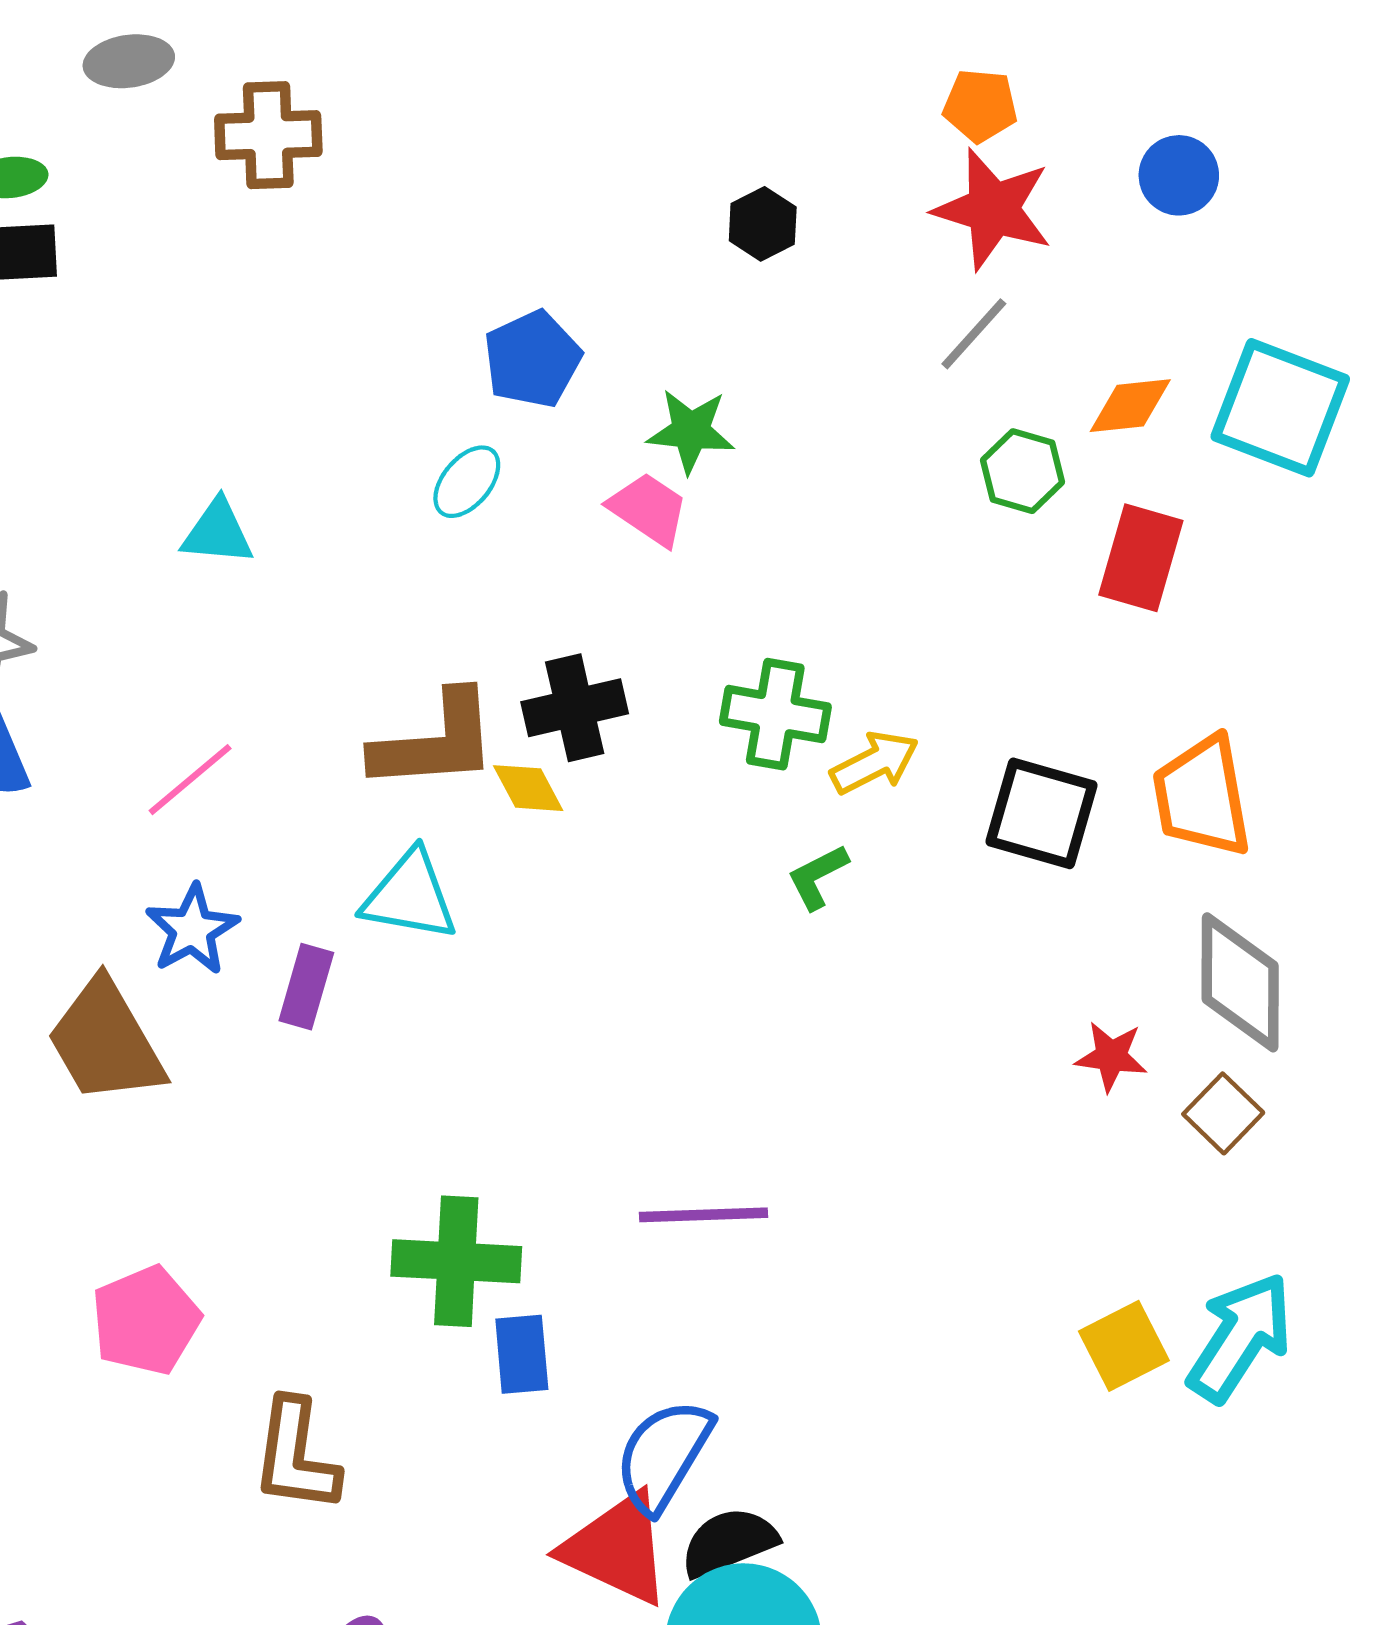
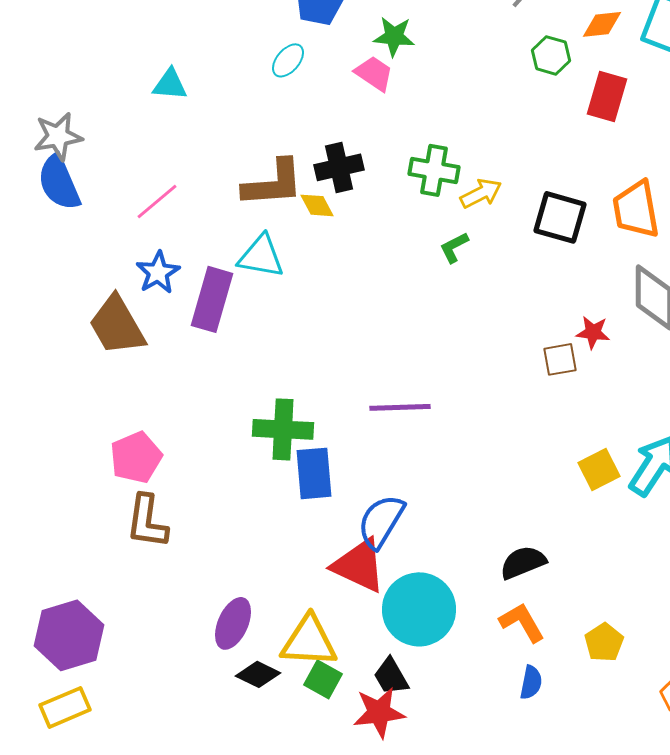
purple rectangle: (306, 987) -> (212, 299), size x1.6
brown square: (1223, 1113) -> (560, 359), moved, turned 36
blue rectangle: (522, 1354) -> (314, 473), size x1.4
brown L-shape: (296, 1456) -> (147, 521), moved
black semicircle: (729, 1542) -> (523, 562), moved

